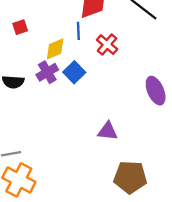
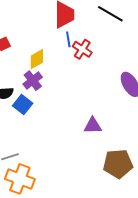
blue line: (78, 31) -> (68, 39), moved
blue square: (74, 72) -> (23, 104), moved

